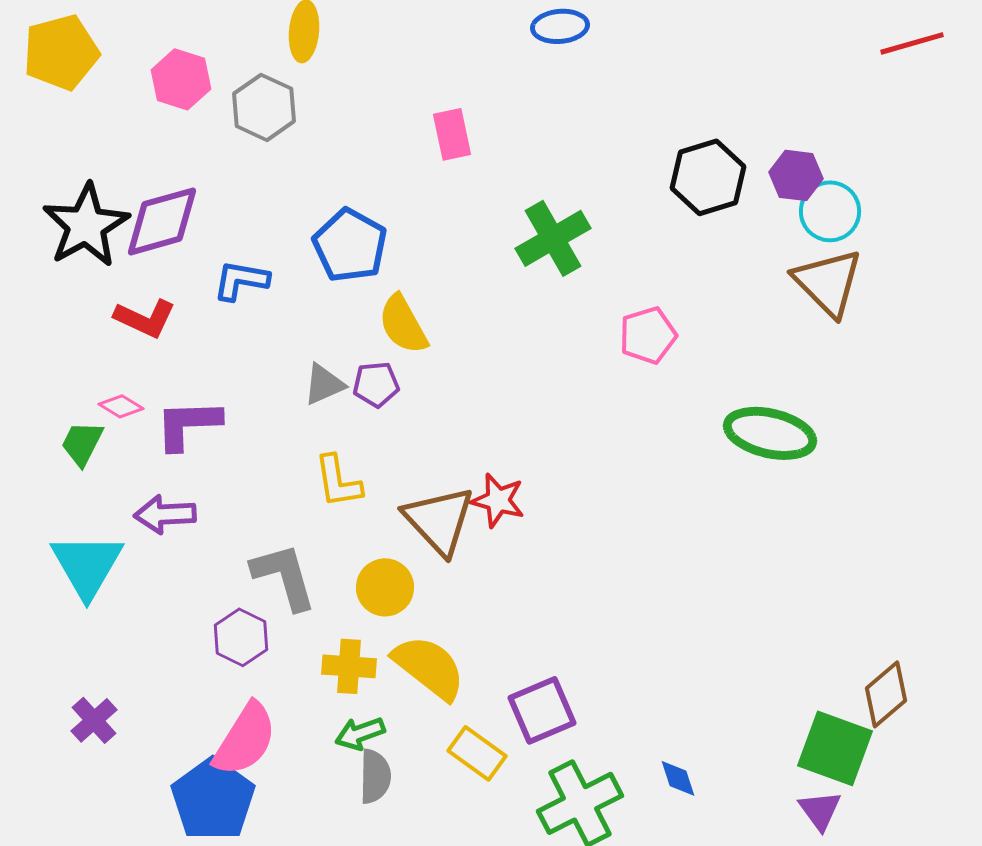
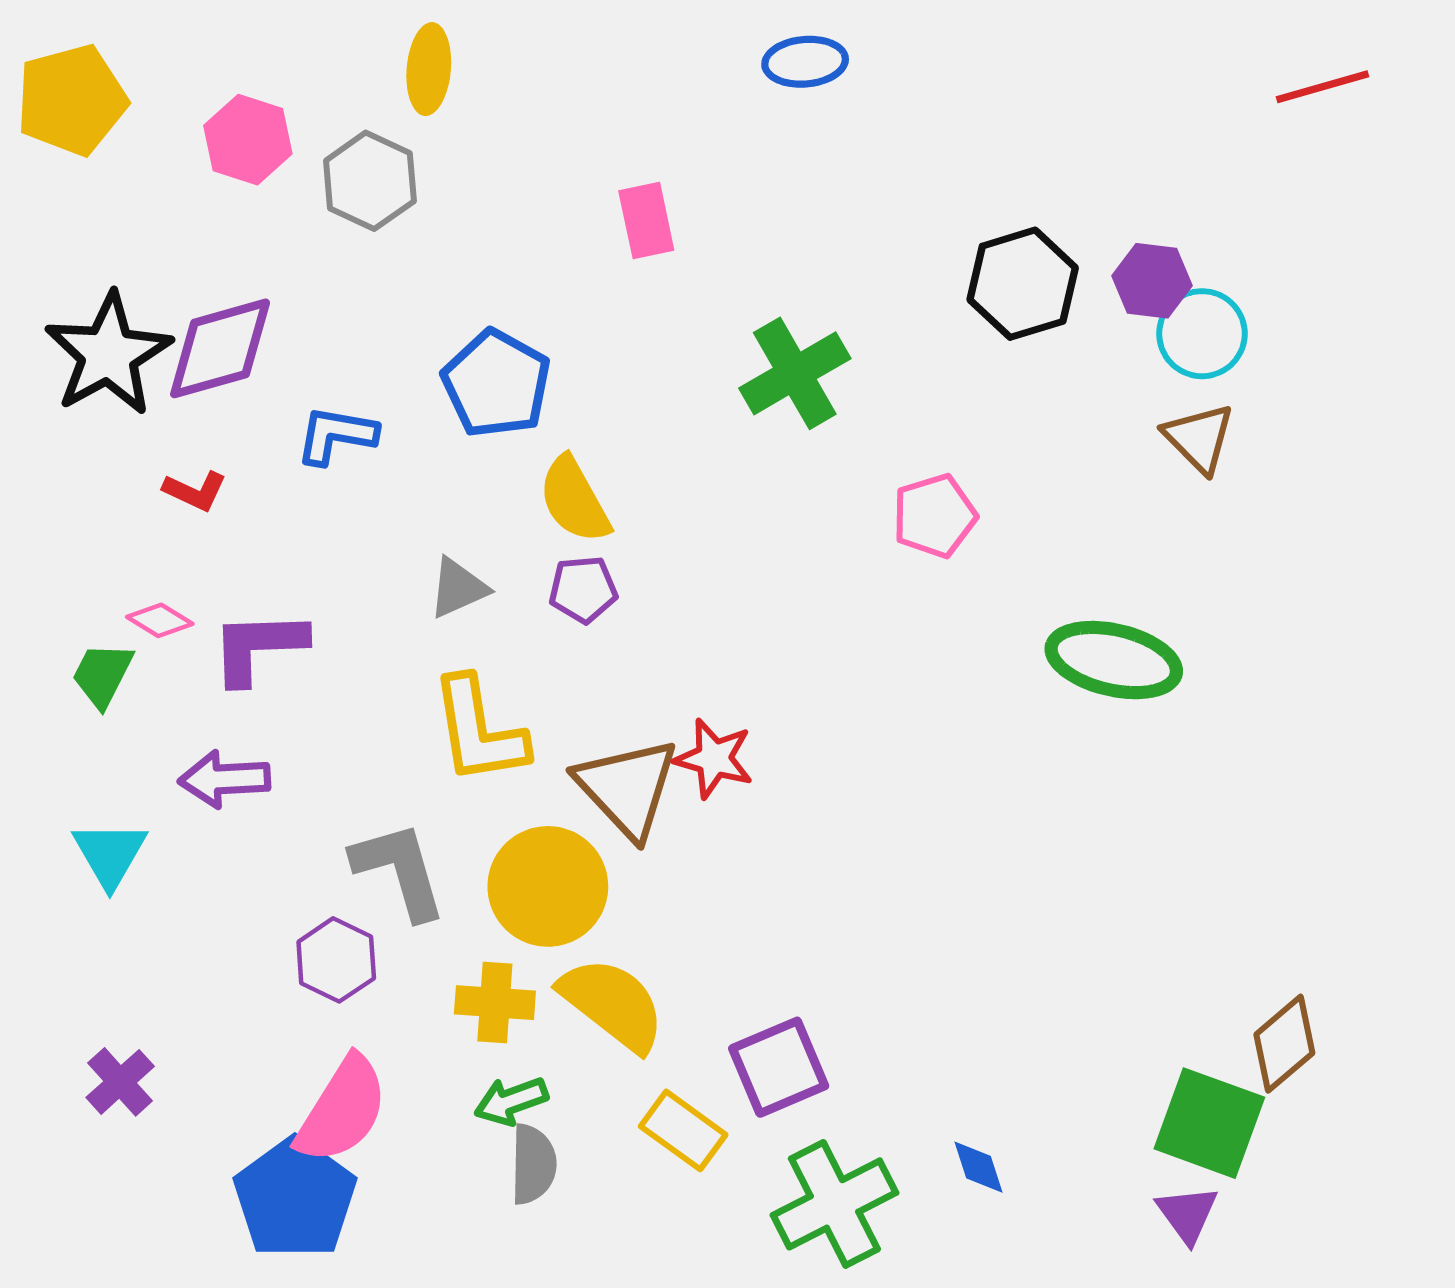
brown triangle: (828, 282) -> (1199, 438), size x0.7
red L-shape: (145, 318) -> (195, 491), size x0.7
purple pentagon: (376, 384) -> (583, 589), moved
yellow L-shape: (338, 481) -> (479, 731), size x1.4
cyan triangle: (87, 565) -> (110, 854), size x0.7
yellow circle: (385, 587) -> (548, 886), size x1.4

